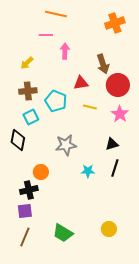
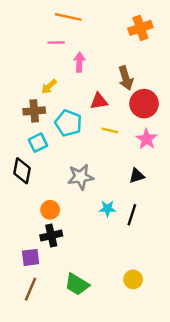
yellow arrow: (27, 63) -> (49, 87), moved
black line: (115, 168) -> (132, 215), moved
black cross: (29, 190) -> (51, 235), moved

